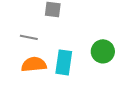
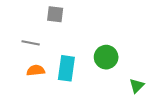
orange semicircle: (34, 64) -> (36, 70), size x0.7

